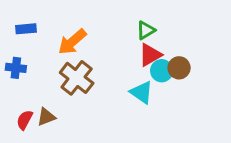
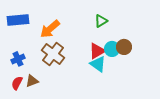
blue rectangle: (26, 29) -> (18, 20), size x1.5
red triangle: (150, 55) -> (97, 51), moved
blue cross: (16, 68) -> (18, 59), moved, turned -32

